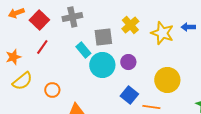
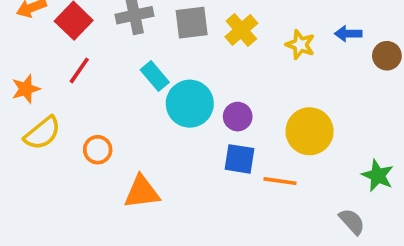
yellow star: (162, 33) -> (300, 45), size x0.7
gray square: (103, 37) -> (192, 23), moved
purple circle: (128, 62) -> (238, 117), moved
blue square: (129, 95) -> (240, 159), turned -30

